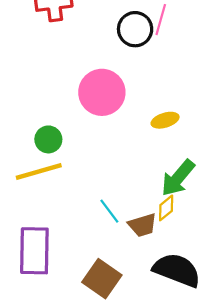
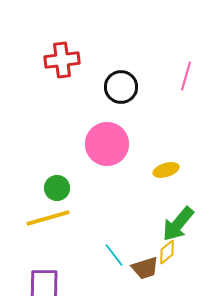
pink line: (161, 20) -> (186, 76), moved
black circle: (135, 29) -> (121, 87), moved

